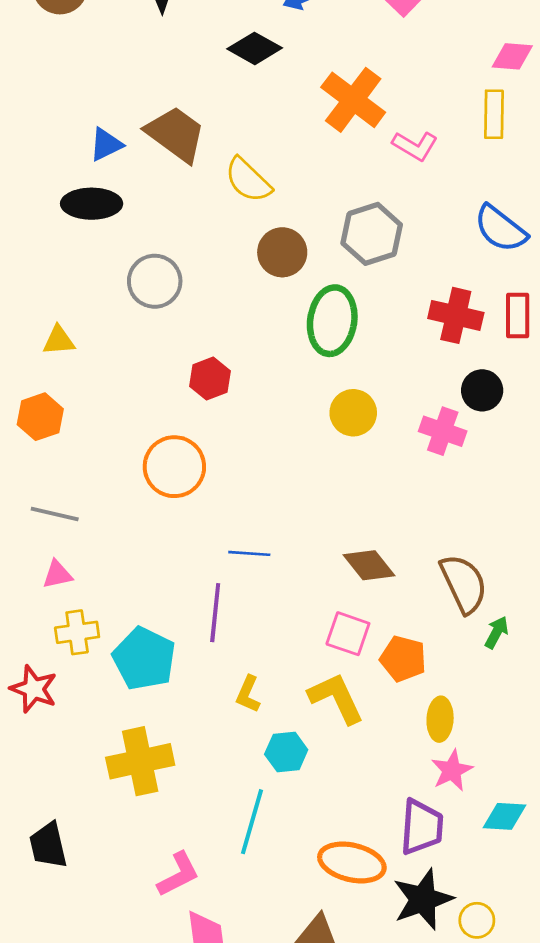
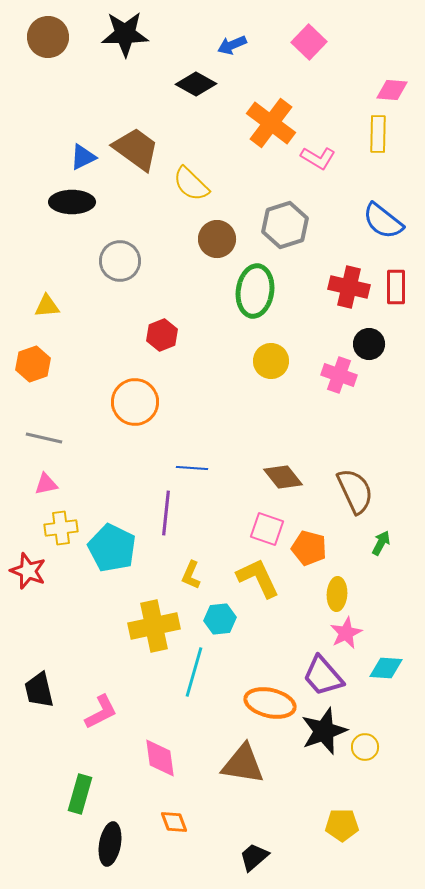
green arrow: (497, 632) -> (381, 543), moved
yellow cross: (140, 761) -> (154, 626), moved
purple trapezoid: (422, 827) -> (323, 676), turned 135
pink L-shape: (178, 874) -> (101, 712), moved

